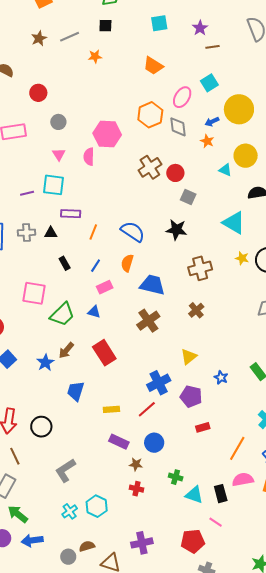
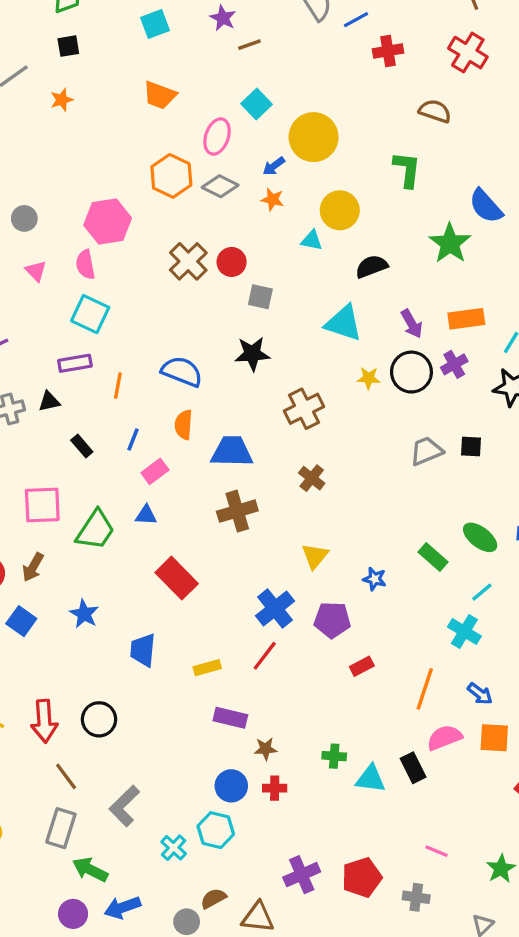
gray diamond: (178, 127) -> (220, 186), turned -45
cyan square: (53, 185) -> (90, 314), moved, turned 30
brown cross: (148, 321) -> (237, 511), turned 30
brown arrow: (66, 350) -> (33, 567), moved
blue circle: (154, 443) -> (231, 786), moved
gray L-shape: (65, 470) -> (124, 806), moved
pink line: (216, 522) -> (437, 851), moved
red pentagon: (193, 541) -> (362, 877), moved

